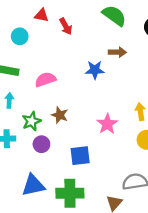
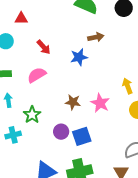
red arrow: (66, 26) -> (44, 47), moved
brown star: (60, 115) -> (73, 102), moved
purple circle: (41, 144) -> (61, 132), moved

